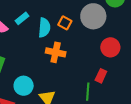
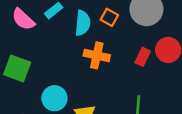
red rectangle: (101, 76) -> (143, 57), moved

